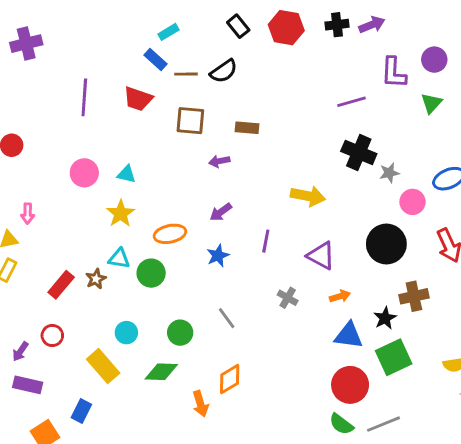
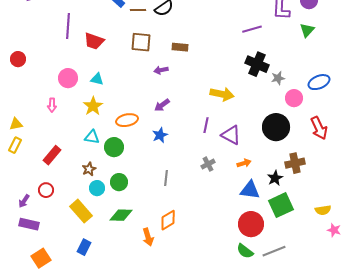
red trapezoid: (138, 99) -> (94, 41), moved
pink arrow: (28, 214) -> (52, 105), moved
purple line: (266, 241) -> (206, 125), moved
brown star: (96, 279) -> (89, 169), moved
gray cross: (288, 298) -> (208, 164), turned 32
gray line: (227, 318) -> (166, 178), turned 42
green circle: (180, 333) -> (119, 182), moved
blue rectangle: (81, 411) -> (84, 247), moved

